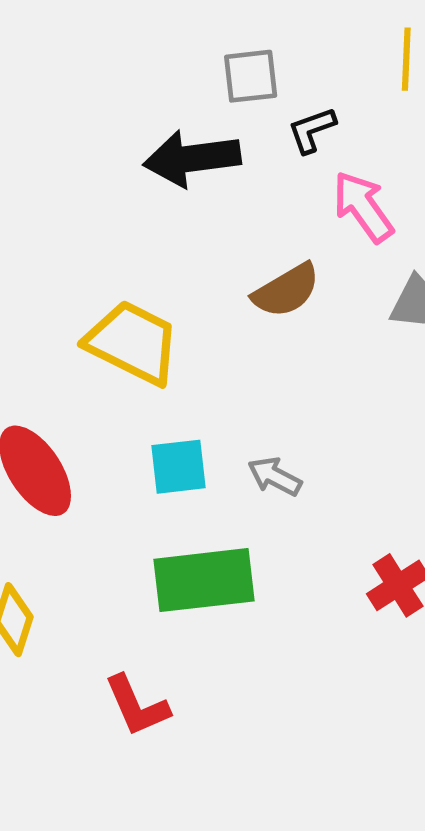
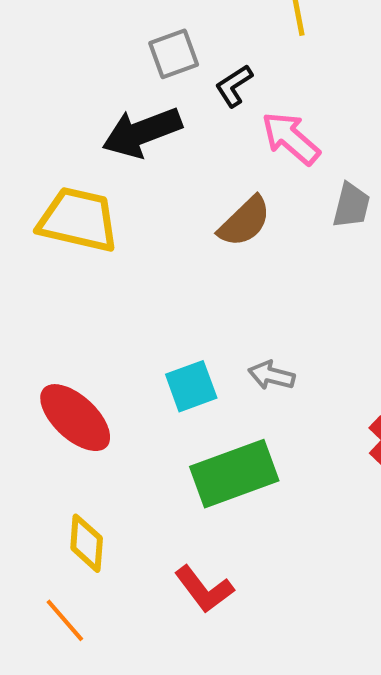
yellow trapezoid: (133, 343) -> (78, 220), moved

